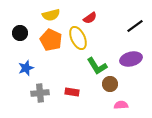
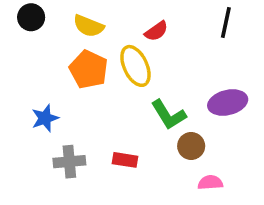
yellow semicircle: (51, 15) -> (89, 26), turned 36
black line: (135, 26) -> (226, 22), moved, turned -42
black circle: (20, 33) -> (31, 17), moved

